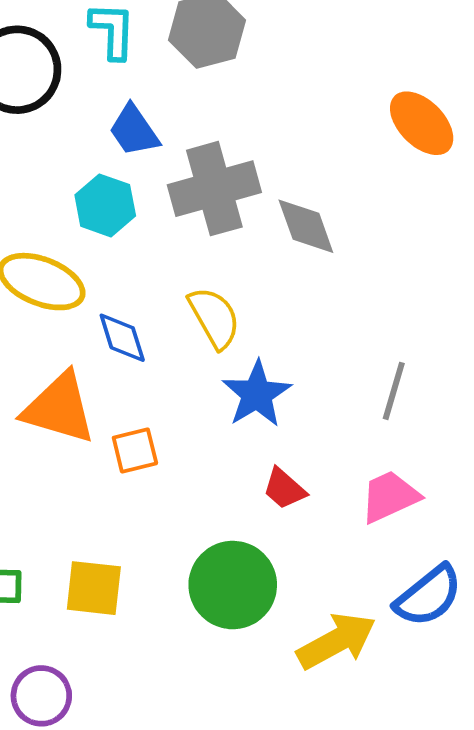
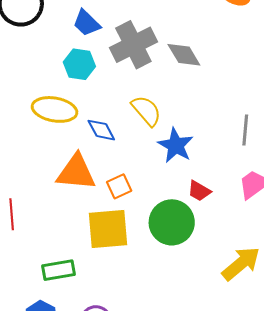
green circle: (233, 585) -> (172, 222), moved
yellow square: (94, 588) -> (108, 229), moved, size x1.4

